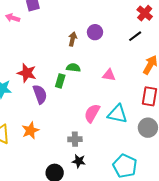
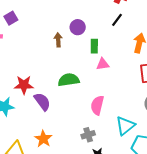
green semicircle: (73, 68) -> (69, 80), moved, size x1.5
green rectangle: (60, 81) -> (94, 46), moved
cyan triangle: (117, 114) -> (125, 126), moved, turned -35

